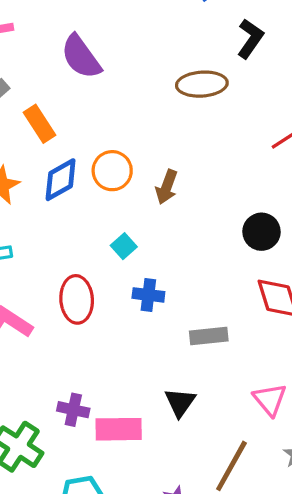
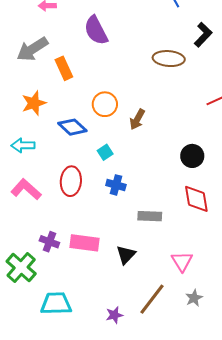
blue diamond: (61, 180) -> (72, 127), moved, turned 64
purple cross: (73, 410) -> (49, 242), moved
pink rectangle: (119, 429) -> (84, 243), moved

